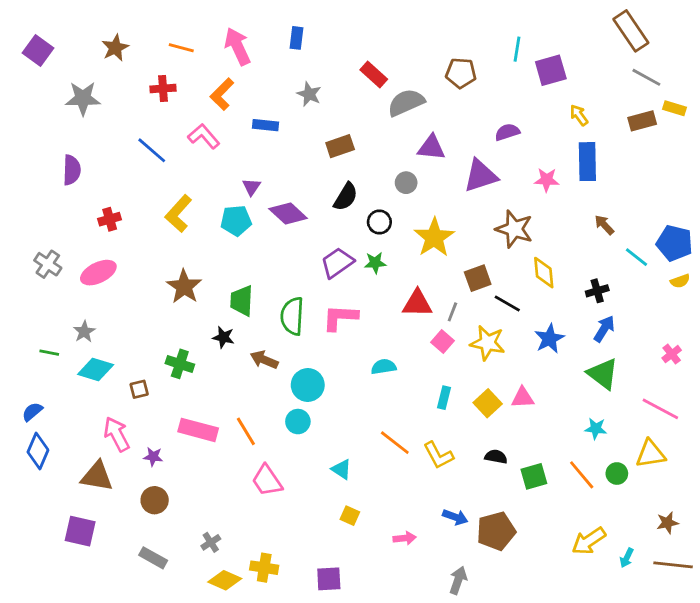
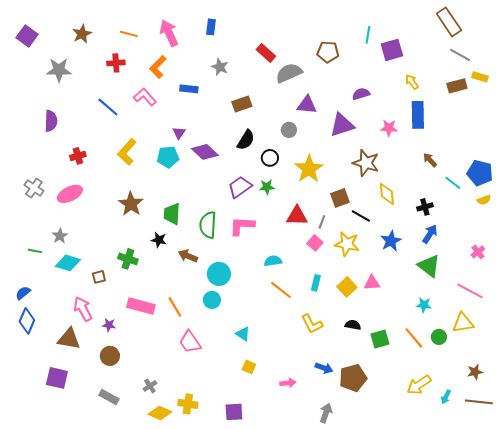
orange line: (395, 443) -> (281, 290), moved

